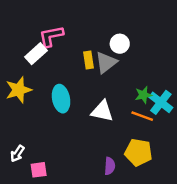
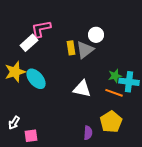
cyan ellipse: (61, 99) -> (36, 79), moved, turned -30
cyan cross: (161, 102) -> (129, 82), turned -30
yellow pentagon: (138, 152) -> (111, 122), turned 30

